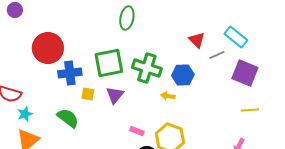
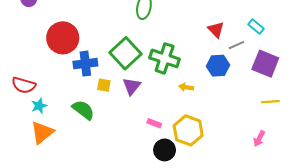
cyan rectangle: (236, 37) -> (256, 27), size x0.7
green square: (109, 63) -> (125, 53), turned -32
blue hexagon: (183, 75) -> (218, 66), moved

